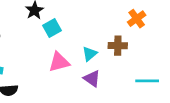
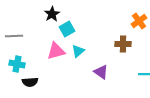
cyan triangle: (90, 54) -> (78, 51), moved
pink triangle: (59, 62) -> (56, 51), moved

